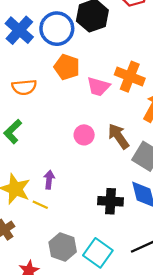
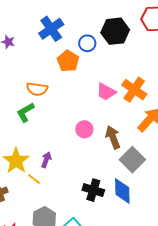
blue circle: (57, 29) -> (87, 43), moved, size x0.6
orange pentagon: (67, 67) -> (68, 61), moved
orange semicircle: (24, 87) -> (37, 89), moved

